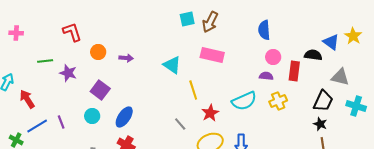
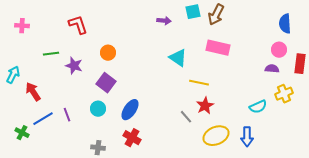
blue semicircle: (264, 30) -> (285, 24), moved
orange circle: (98, 52) -> (108, 53), moved
purple arrow: (126, 58) -> (164, 21), moved
yellow line: (193, 90) -> (199, 83), turned -60
cyan semicircle: (244, 101) -> (258, 107), moved, size x0.7
red star: (210, 113) -> (205, 106), moved

